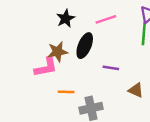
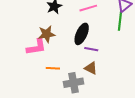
black ellipse: (85, 46) -> (82, 34), moved
brown triangle: (136, 90) -> (91, 68), moved

